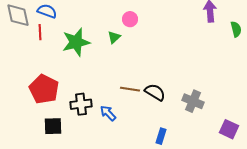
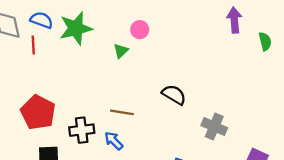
green star: (76, 42) -> (76, 28), moved
brown line: (130, 89) -> (122, 112), moved
black semicircle: (155, 92) -> (174, 95), moved

